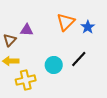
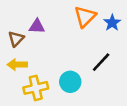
cyan circle: (54, 65) -> (70, 82), moved

